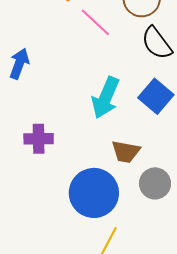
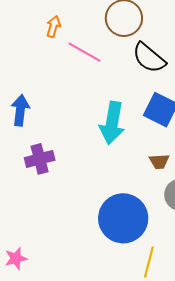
purple cross: (39, 139) -> (40, 159), moved
brown trapezoid: (126, 152) -> (159, 161), moved, size x0.7

